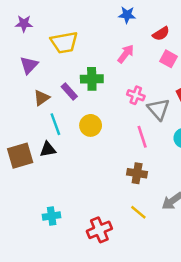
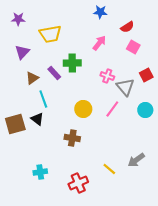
yellow circle: (91, 125) -> (83, 109), moved
pink line: (142, 137) -> (112, 109), turned 54
black triangle: (48, 149) -> (37, 119), turned 48
brown cross: (137, 173) -> (72, 138), moved

